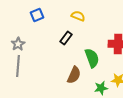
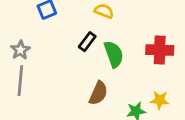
green semicircle: (92, 58) -> (114, 54), moved

